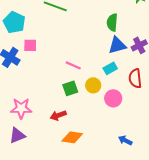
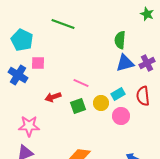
cyan rectangle: (110, 68) -> (118, 94), moved
red arrow: (58, 115) -> (53, 97), moved

